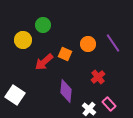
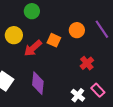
yellow circle: (23, 40) -> (14, 35), moved
purple diamond: (66, 91) -> (38, 83), moved

